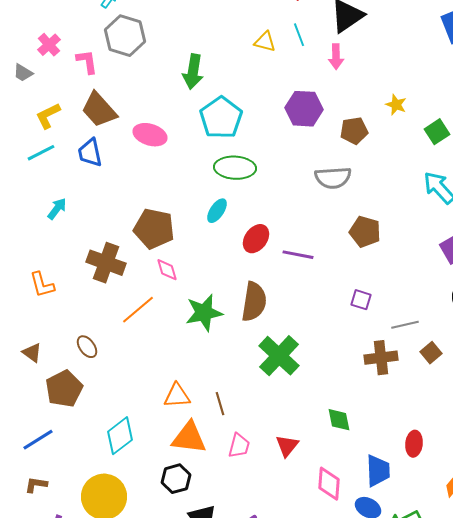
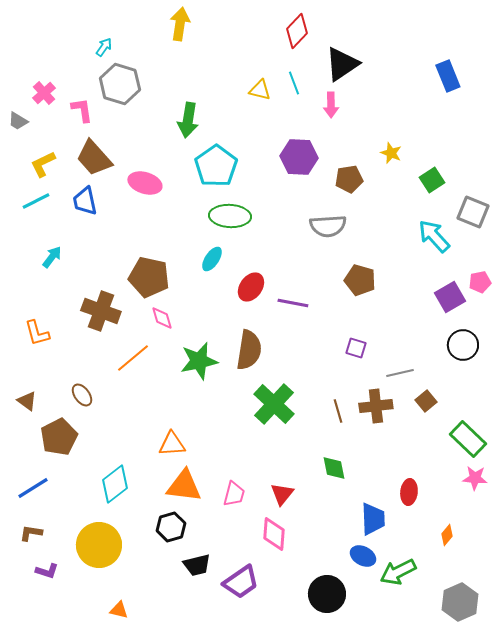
brown line: (220, 404) -> (338, 411), moved
pink diamond: (329, 484) -> (274, 534), moved

